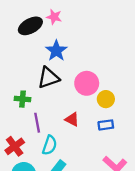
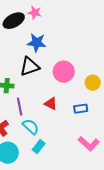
blue star: (56, 51) -> (37, 43), turned -30
yellow circle: (106, 99) -> (93, 83), moved
cyan semicircle: (50, 145) -> (31, 127), turned -66

